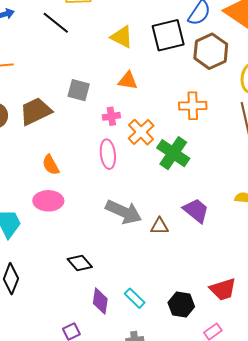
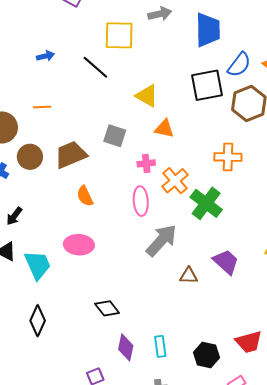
yellow triangle: (122, 37) -> (147, 96), moved
orange semicircle: (51, 165) -> (85, 196), moved
gray arrow: (124, 212) -> (161, 240), moved, turned -75
cyan rectangle: (135, 298) -> (160, 346), turned 35

